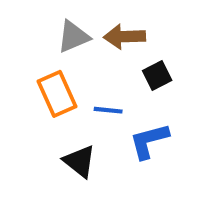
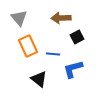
gray triangle: (73, 37) -> (19, 18), moved, turned -48

